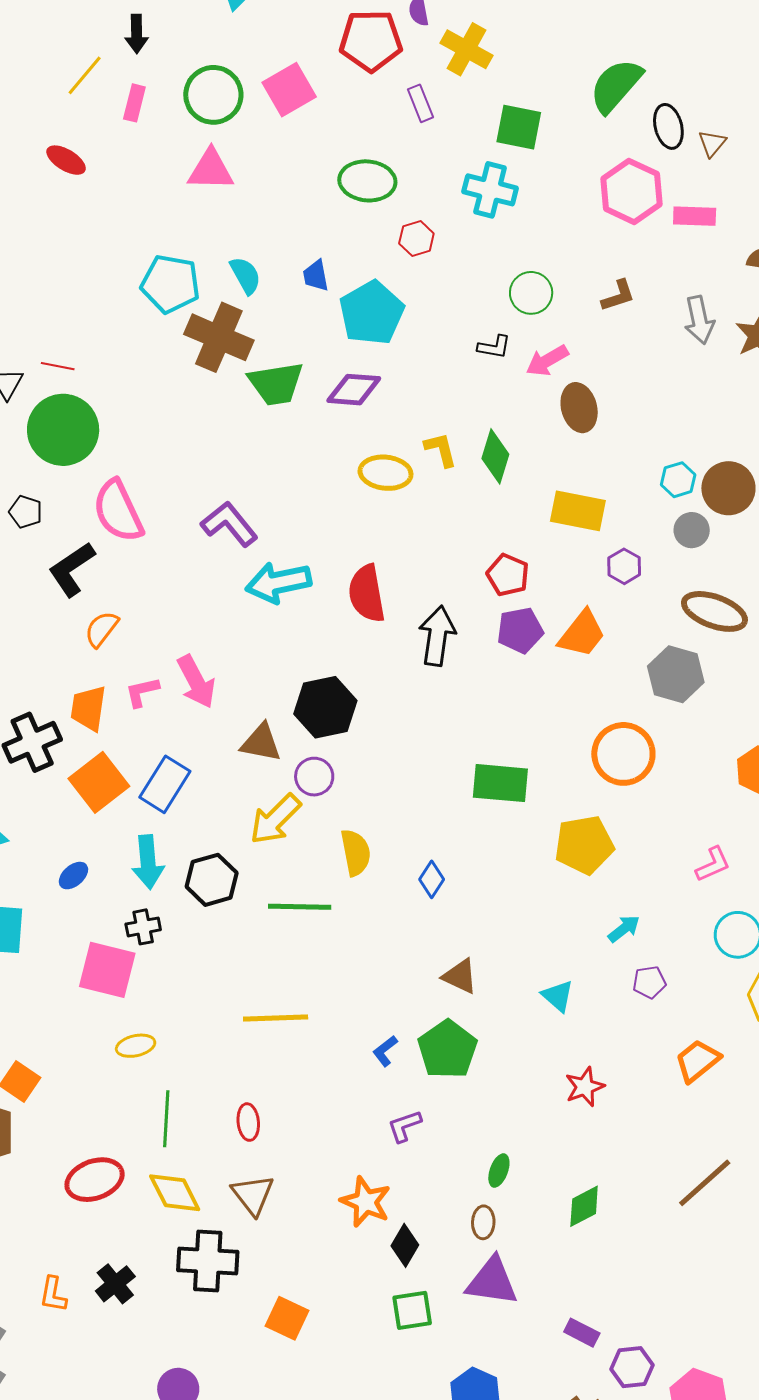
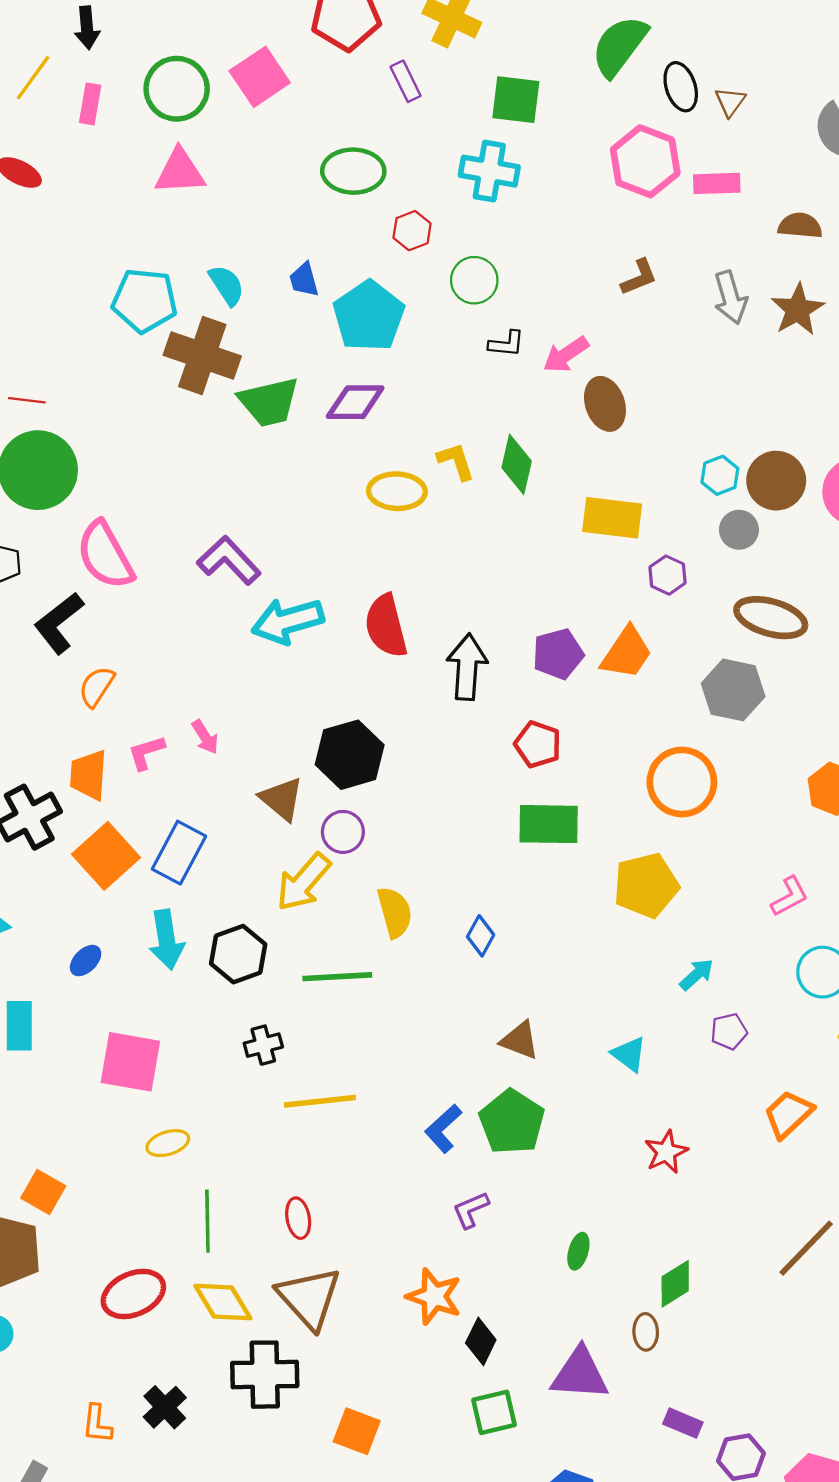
green circle: (531, 293) -> (474, 280), moved
red pentagon: (508, 575) -> (538, 744), moved
pink arrow: (196, 682) -> (205, 737), size x0.6
brown triangle: (261, 743) -> (282, 799), turned 33
black cross: (143, 927) -> (263, 1045), moved
blue L-shape: (385, 1051) -> (443, 1129), size x1.4
brown triangle: (253, 1195) -> (309, 1298), size x1.4
brown ellipse: (483, 1222) -> (646, 1332), moved

